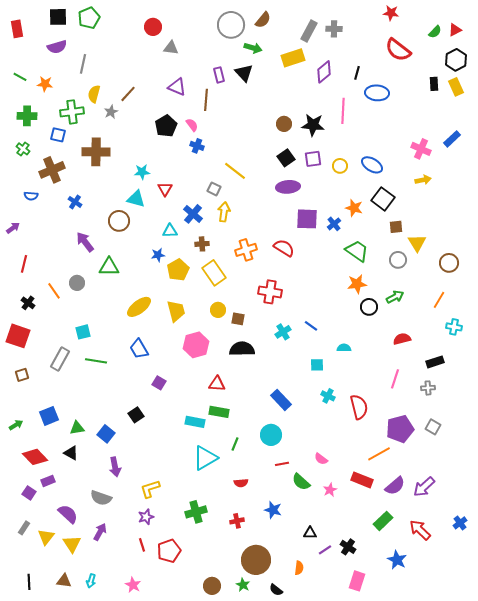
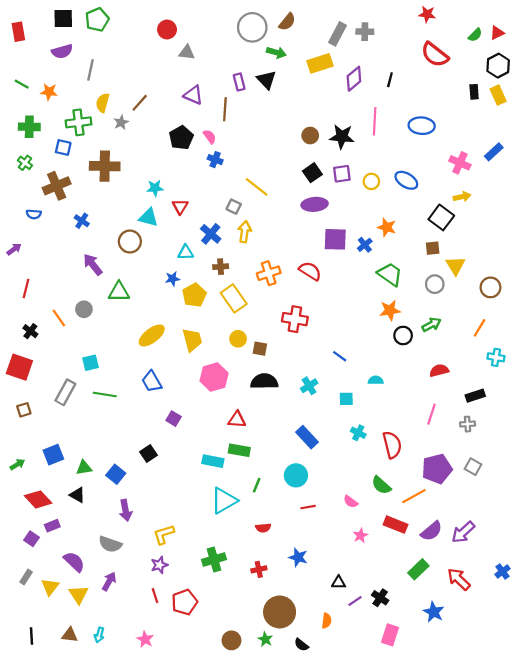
blue ellipse: (377, 93) -> (422, 126), moved
black square: (383, 199) -> (441, 217), moved
cyan cross: (283, 332) -> (309, 386), moved
green semicircle: (301, 482) -> (381, 485), moved

